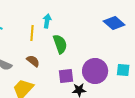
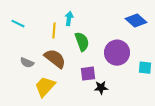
brown semicircle: (33, 61) -> (55, 59), size x1.6
purple circle: (95, 71) -> (117, 53), moved

